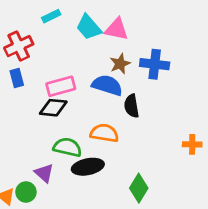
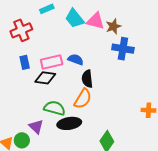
brown star: (120, 64) -> (113, 26), moved
blue rectangle: (17, 78) -> (25, 62), moved
blue semicircle: (107, 85) -> (76, 60), moved, size x0.7
black semicircle: (132, 106) -> (87, 79), moved
orange semicircle: (104, 133) -> (83, 99), turned 110

